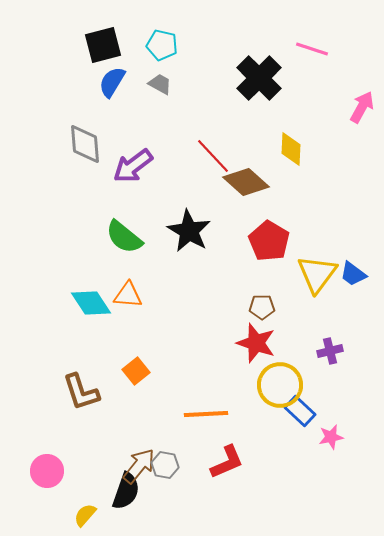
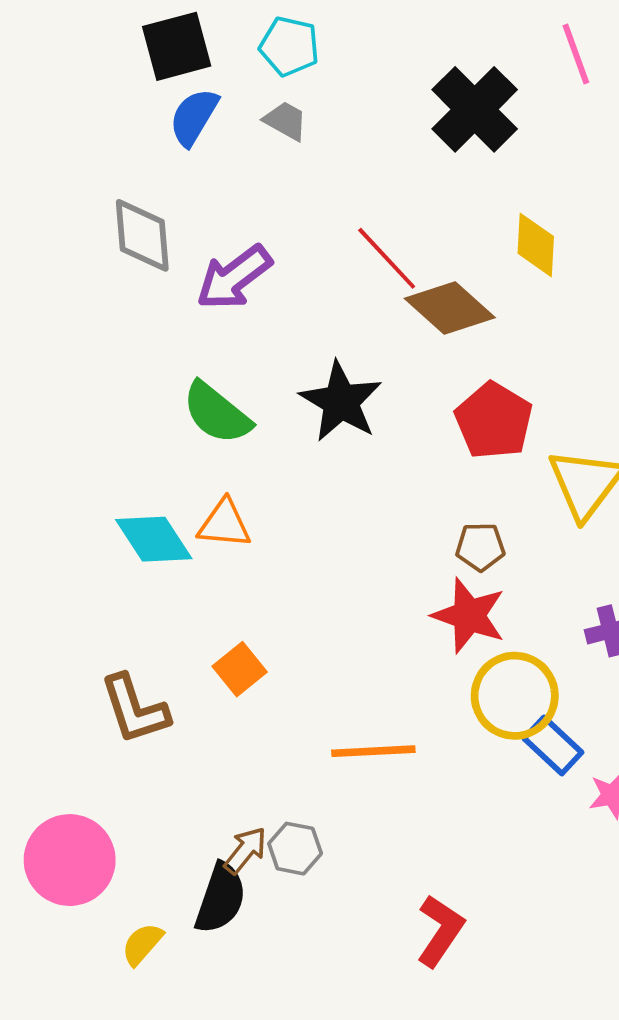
pink line: (312, 49) -> (576, 54), turned 52
red L-shape: (227, 462) -> (440, 931), moved, turned -33
brown arrow: (139, 466) -> (245, 850), size x0.7
pink circle: (47, 471) -> (70, 860), size x1.4

